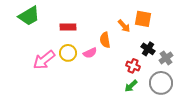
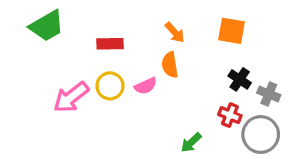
orange arrow: (124, 26) -> (175, 32), moved
gray cross: (166, 58) -> (269, 94), turned -32
red cross: (133, 66) -> (230, 115), moved
green arrow: (131, 86) -> (191, 143), moved

